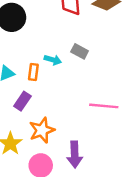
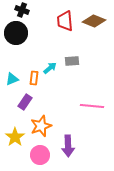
gray rectangle: (80, 51) -> (72, 61), turned -32
cyan arrow: (53, 60) -> (50, 68), turned -56

